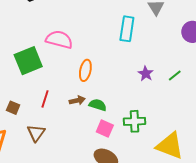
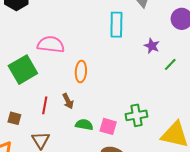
purple star: (146, 74) -> (152, 46), moved
brown arrow: (77, 100) -> (68, 101), moved, turned 84
green semicircle: (98, 105) -> (84, 125), moved

